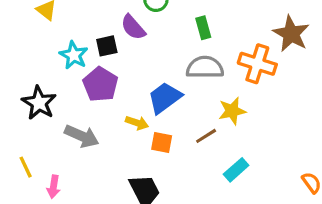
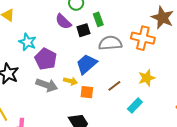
green rectangle: (203, 28) -> (98, 19), moved
black square: (107, 46) -> (83, 30), moved
yellow star: (232, 111) -> (147, 78), moved
gray arrow: (82, 136) -> (47, 85), moved

